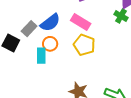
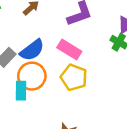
orange circle: (50, 44) -> (32, 76), size x1.5

